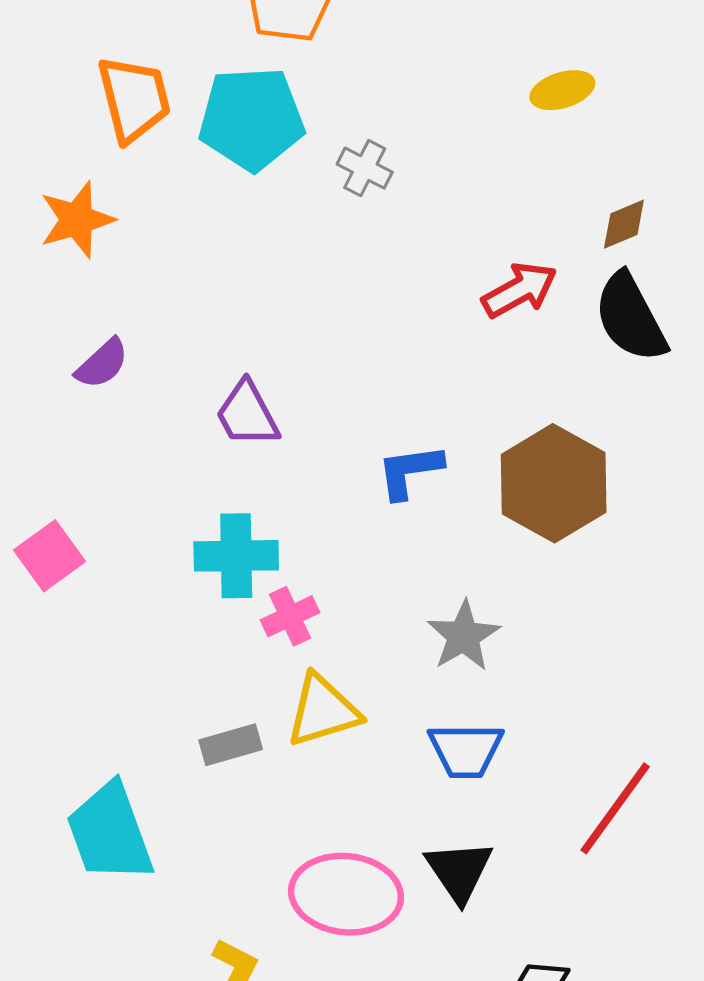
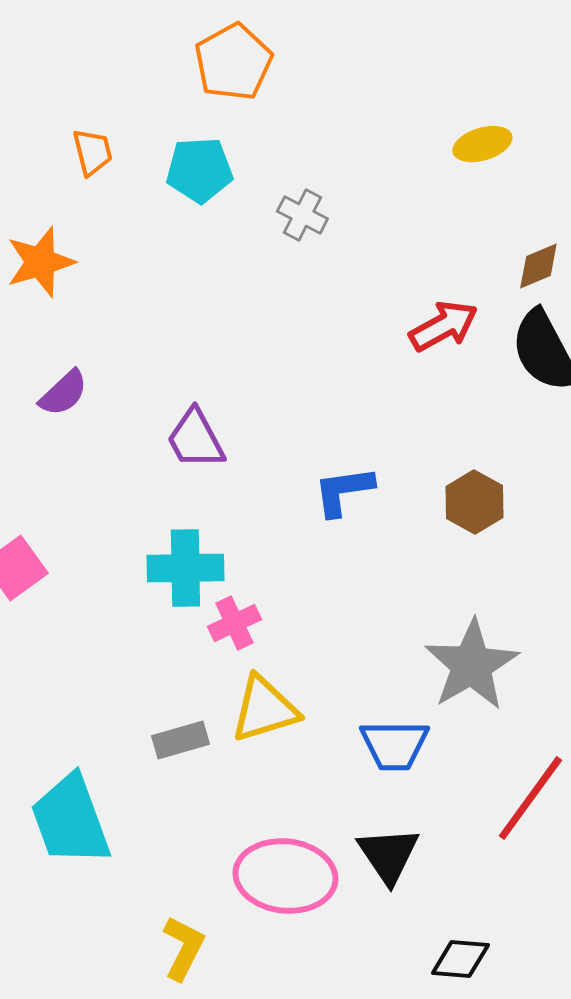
orange trapezoid: (134, 99) -> (92, 152), size x0.6
cyan pentagon: (252, 119) -> (199, 170), size x0.7
brown hexagon: (554, 483) -> (474, 502), size x0.6
gray star: (464, 636) -> (471, 665), moved, size x1.4

